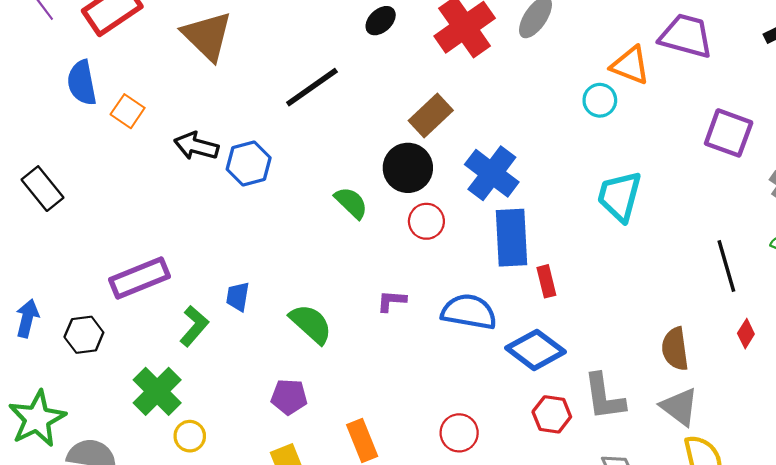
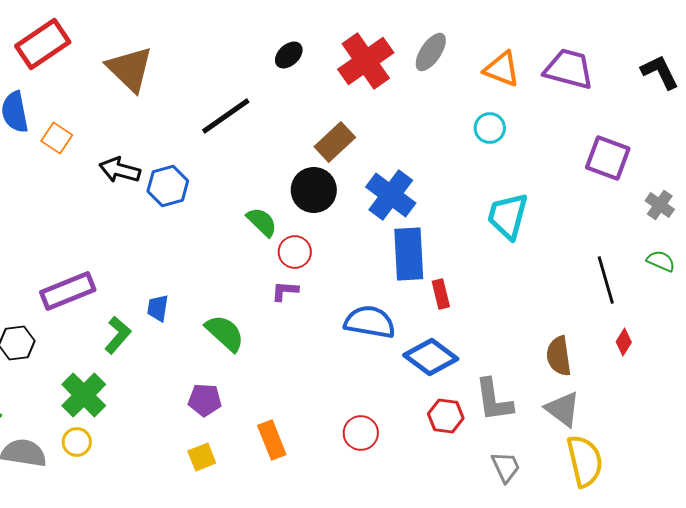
orange triangle: (630, 65) -> (502, 69), moved
red circle: (426, 221) -> (295, 252), moved
purple L-shape: (392, 301) -> (285, 291), moved
yellow circle: (190, 436) -> (77, 442), moved

